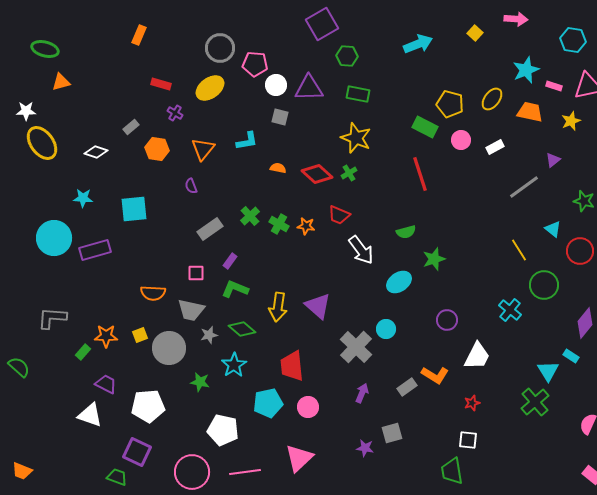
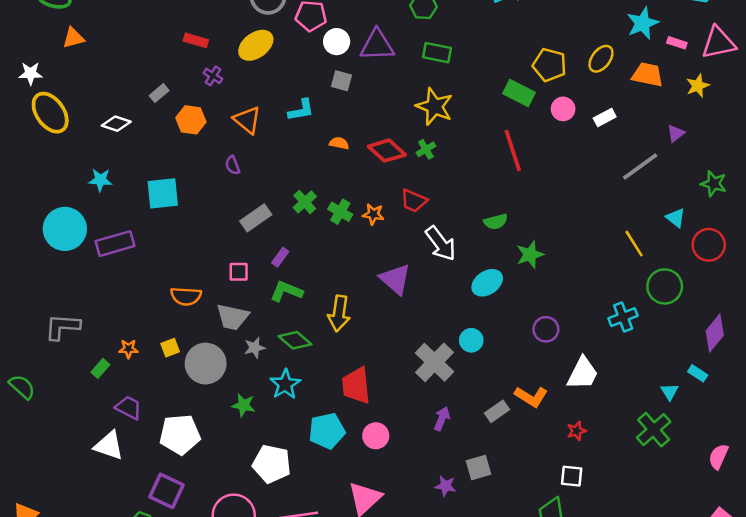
orange triangle: (203, 149) -> (247, 120), turned -30
purple triangle: (318, 306) -> (395, 279), moved
cyan cross: (510, 310) -> (623, 317), turned 30
orange star: (106, 336) -> (128, 349), size x0.7
cyan triangle: (548, 371) -> (670, 392), size x0.7

